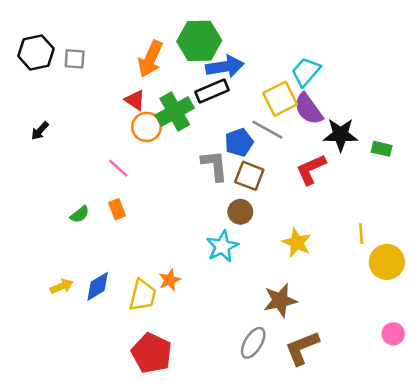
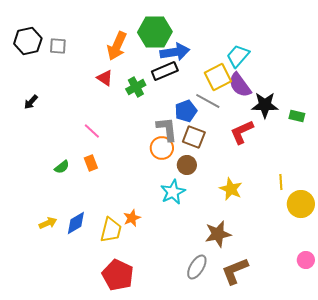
green cross: (175, 112) -> (136, 87), size x0.7
orange circle: (146, 127) -> (162, 148), moved

